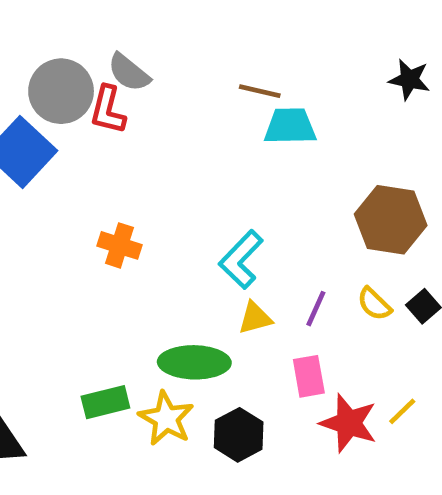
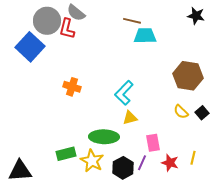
purple line: (316, 309) -> (142, 163), moved
yellow line: (402, 411) -> (193, 158), turned -32
red star: (349, 423) -> (170, 163), size x0.7

